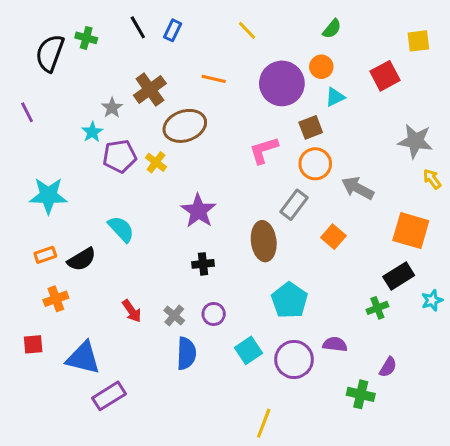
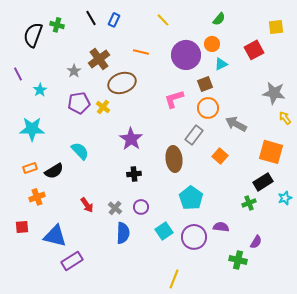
cyan star: (92, 132) -> (40, 90), moved

